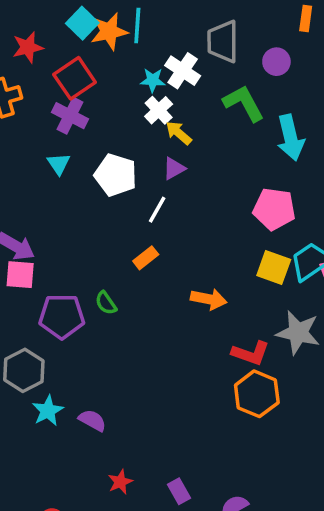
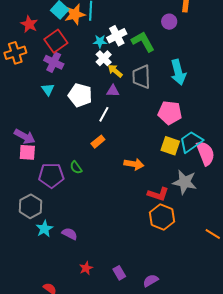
gray trapezoid: (223, 41) -> (141, 77), moved
red star: (28, 47) -> (29, 24), turned -30
purple circle: (276, 62) -> (169, 22), moved
white cross: (183, 71) -> (117, 36), turned 30
green L-shape: (244, 103) -> (143, 42), moved
purple triangle: (174, 168) -> (113, 91), turned 32

